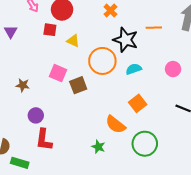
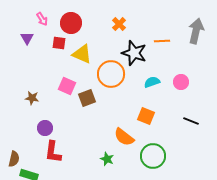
purple triangle: (11, 32) -> (27, 38), moved
yellow triangle: (73, 41) -> (82, 54), size x1.5
cyan semicircle: (134, 69) -> (152, 82), moved
orange square: (138, 103) -> (146, 116), turned -30

